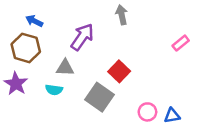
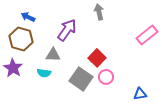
pink rectangle: (181, 43) -> (147, 35), size x1.5
pink circle: (147, 112) -> (106, 77), moved

